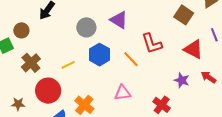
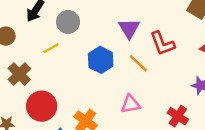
purple triangle: (119, 20) -> (129, 28), moved, turned 30
gray circle: (86, 27) -> (68, 22), moved
yellow line: (68, 65) -> (51, 48), moved

